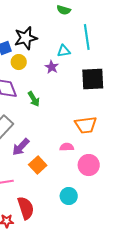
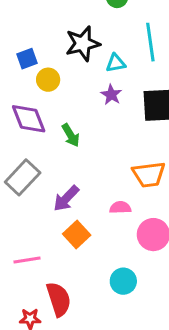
black star: (26, 38) -> (83, 44), moved
purple star: (52, 67) -> (111, 95), moved
purple arrow: (21, 147) -> (66, 198), moved

